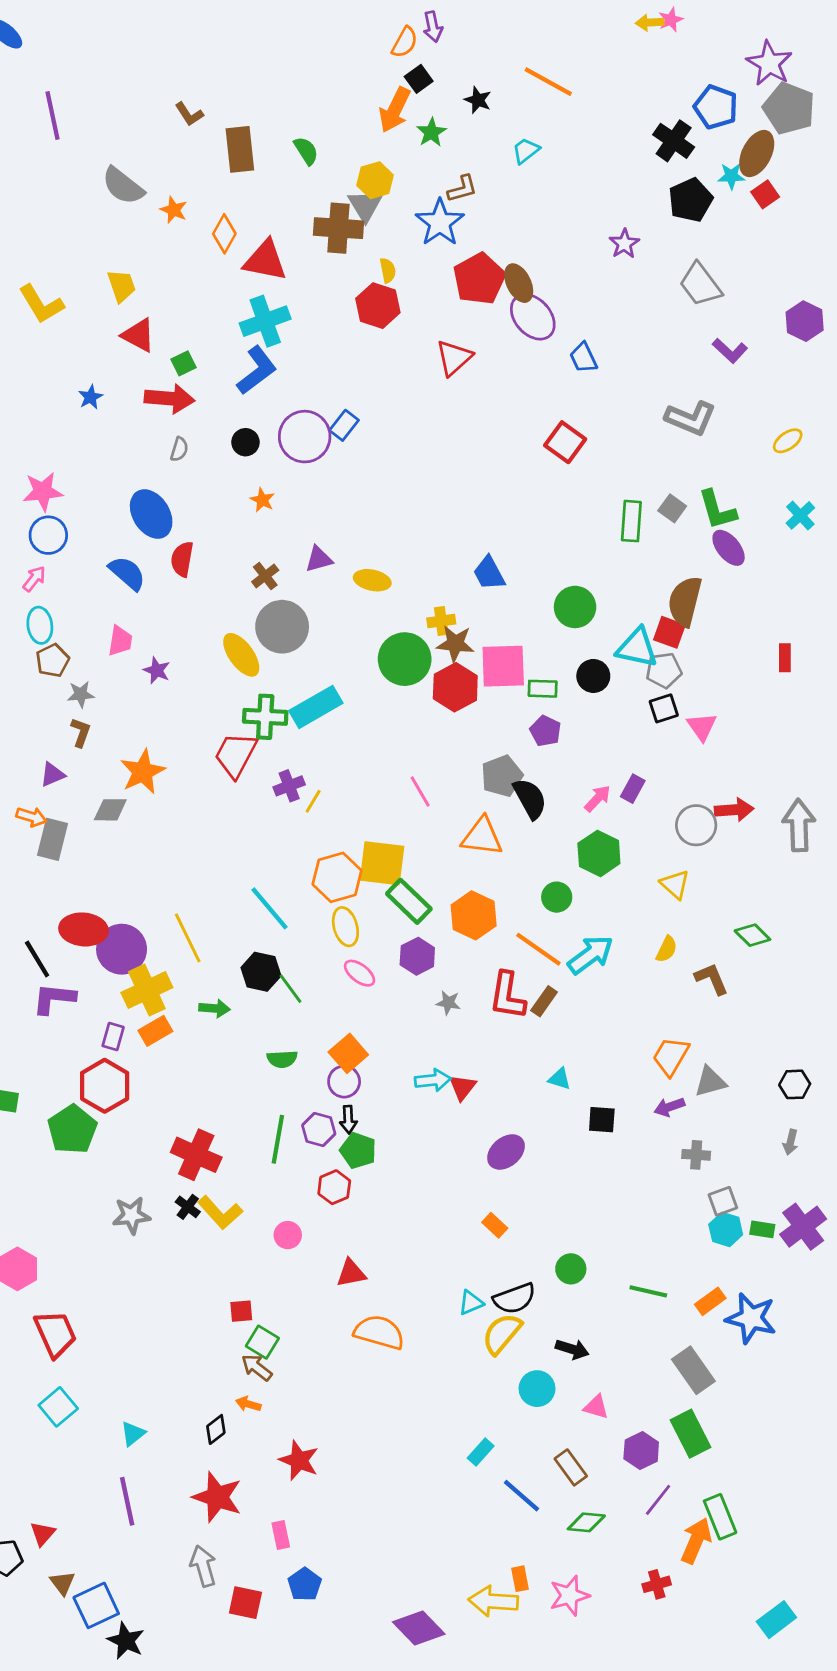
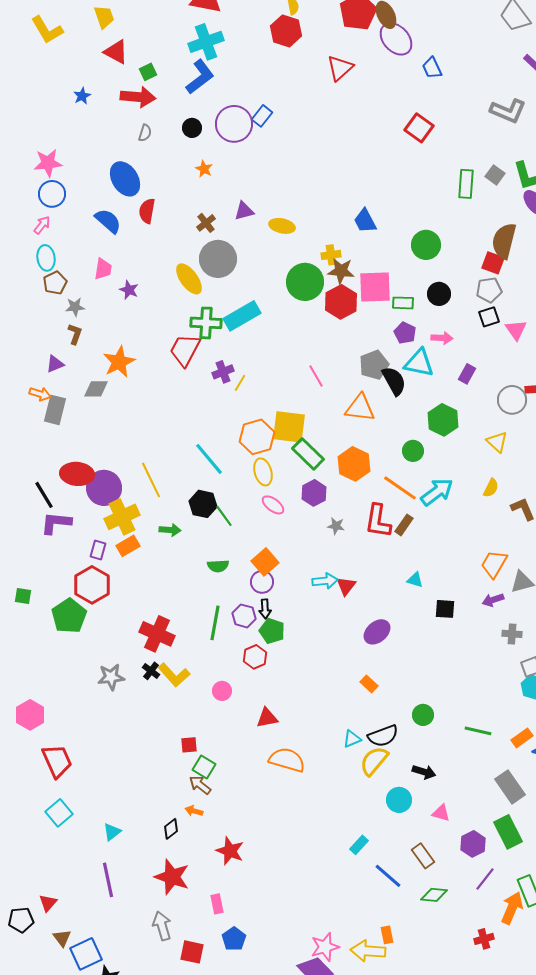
cyan triangle: (637, 648) -> (419, 363), moved
pink arrow: (598, 799) -> (442, 338), moved, turned 50
pink star: (569, 1596) -> (325, 947), moved

